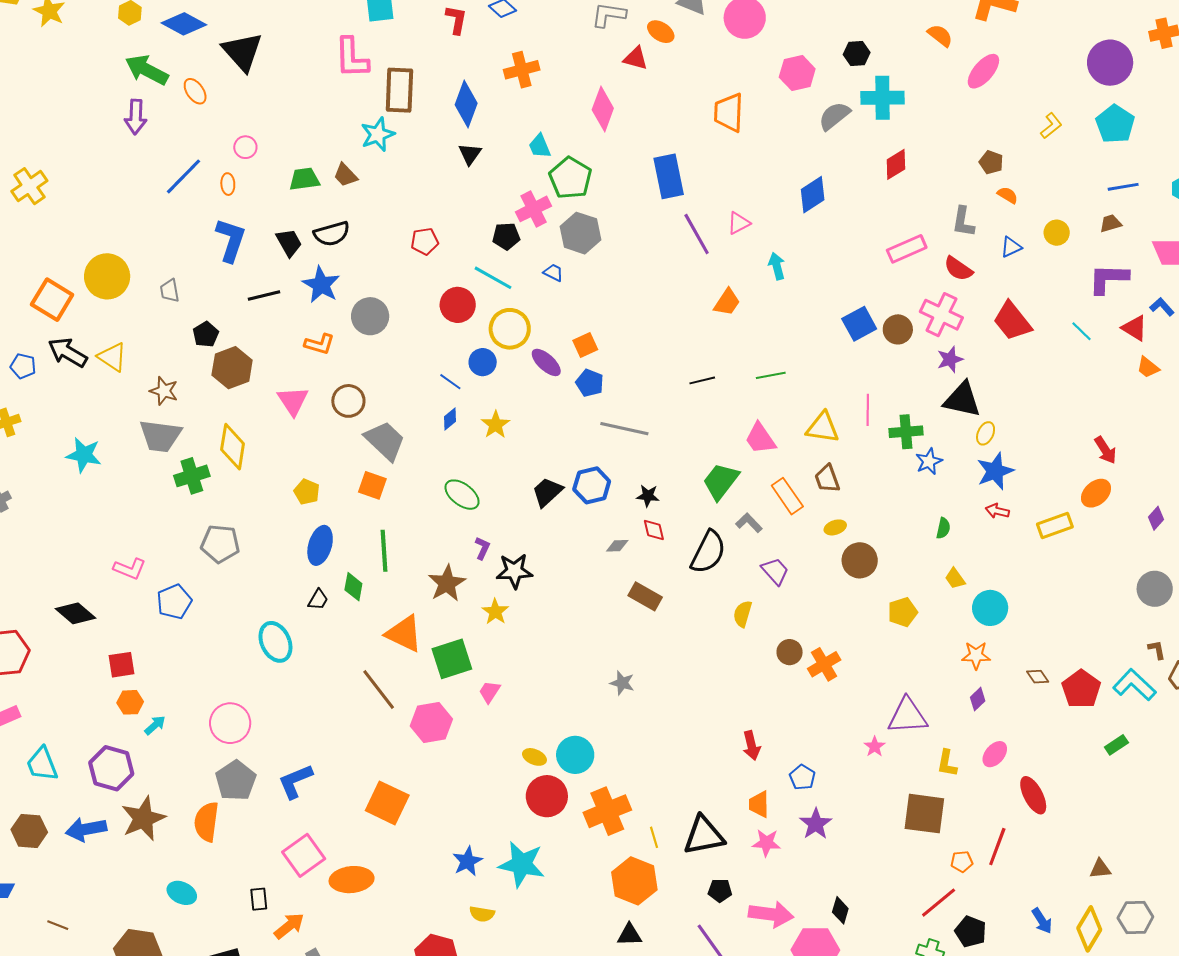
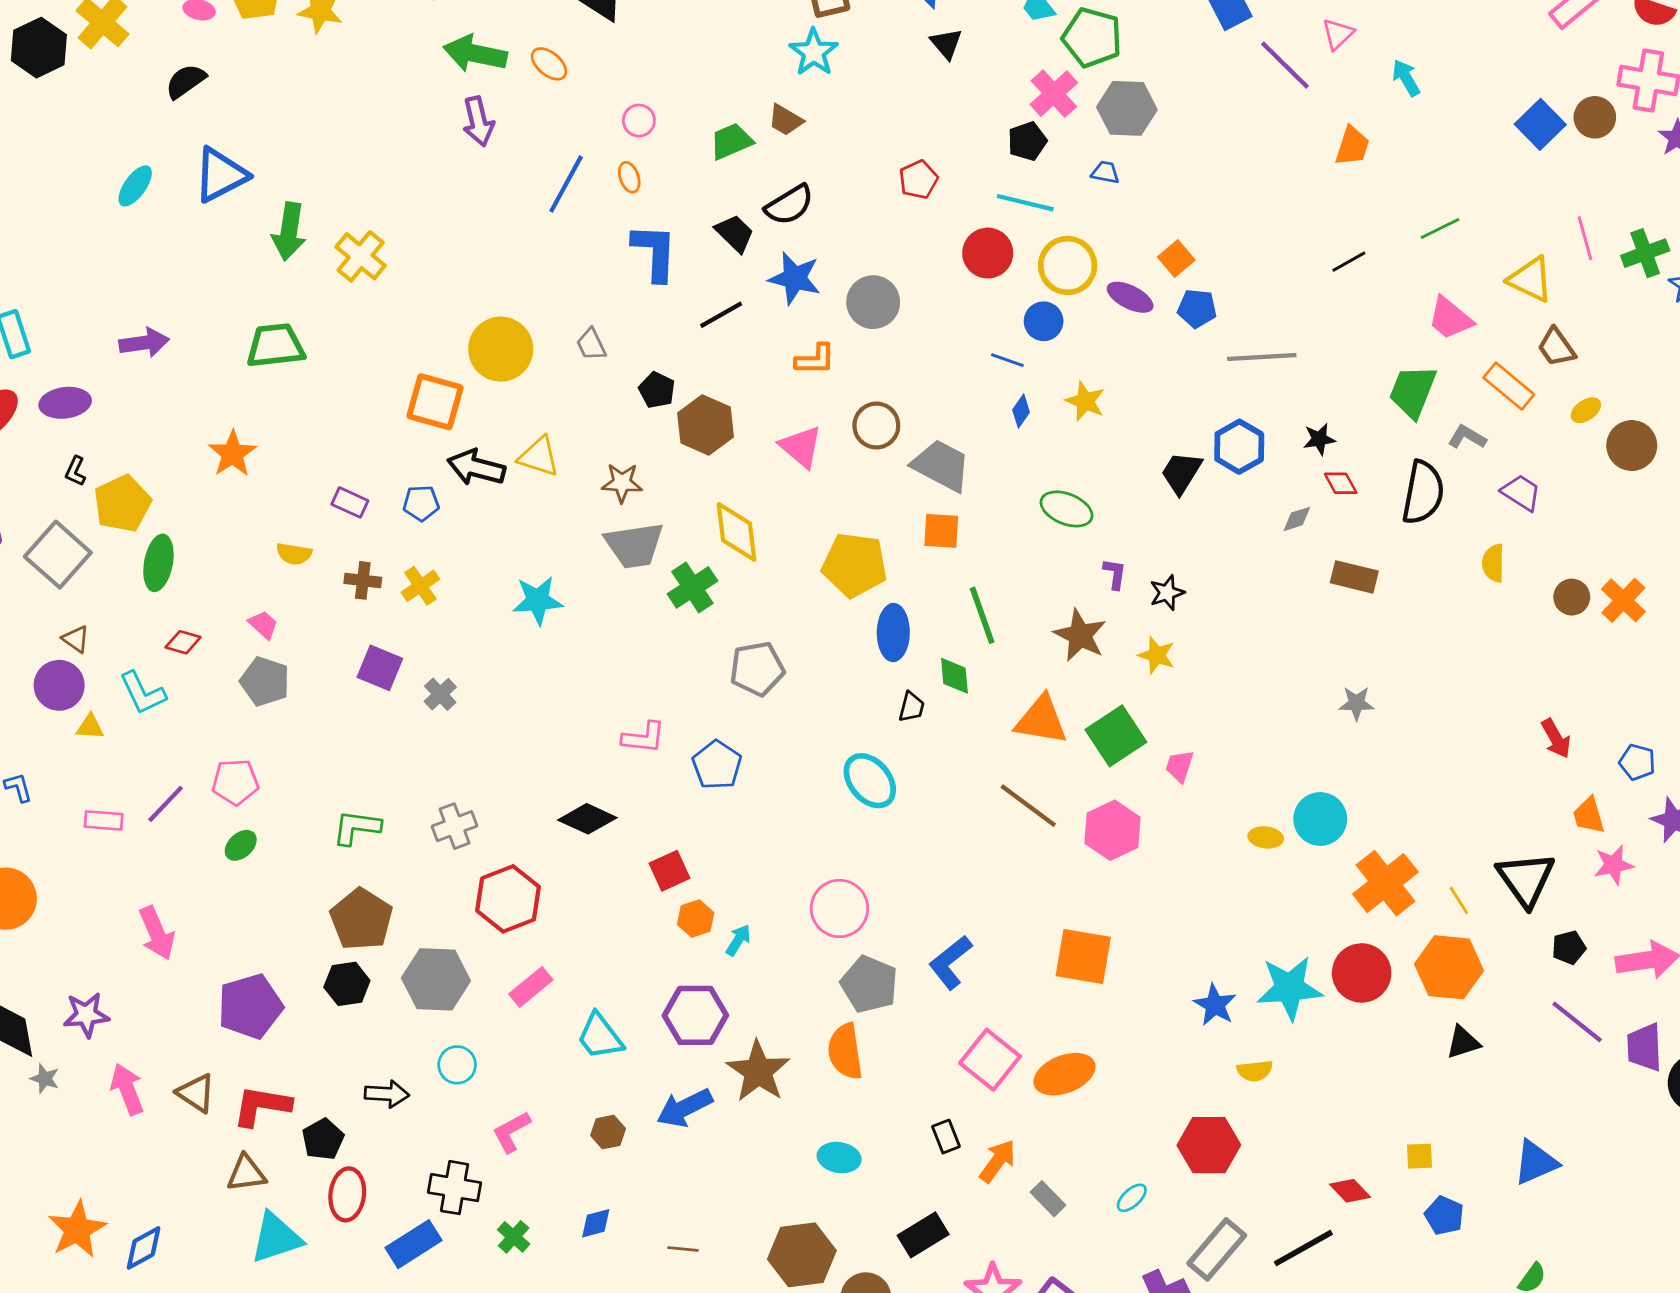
yellow triangle: (823, 428) -> (1530, 279), turned 33
yellow pentagon: (307, 492) -> (855, 565), size x1.8
black star: (514, 571) -> (1167, 593), size x0.7
red circle: (547, 796) -> (1362, 973), moved
brown hexagon: (29, 831) -> (608, 1132), size x0.7
black triangle: (704, 836) -> (1526, 879), turned -39

